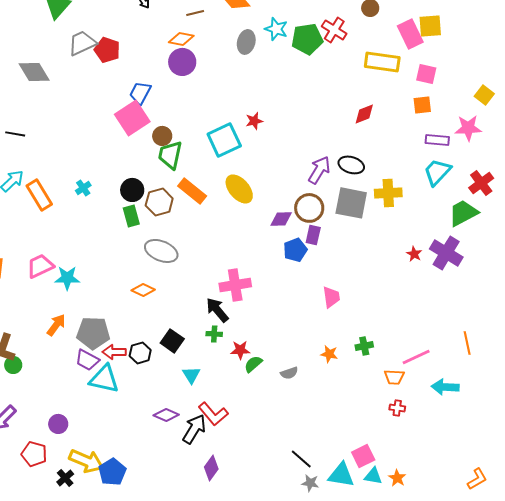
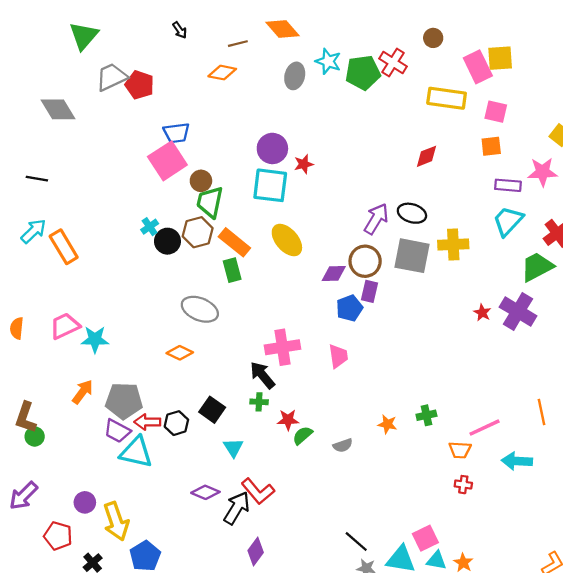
purple circle: (182, 62) -> (272, 148), moved
blue trapezoid: (140, 93) -> (176, 133), turned -125
cyan square: (224, 140) -> (270, 185), turned 32
cyan cross: (83, 188) -> (150, 227), moved
brown hexagon: (159, 202) -> (198, 232), moved
green rectangle: (131, 216) -> (232, 270), moved
pink trapezoid: (331, 297) -> (338, 356), moved
yellow arrow: (86, 461) -> (116, 521), moved, turned 48

